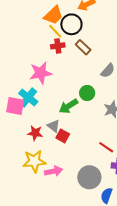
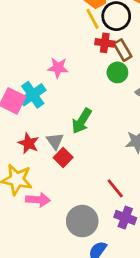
red cross: (58, 46) -> (105, 43), moved
pink star: (41, 73) -> (58, 68), size x0.7
green circle: (87, 93) -> (117, 72), moved
green arrow: (68, 106) -> (82, 121), turned -42

